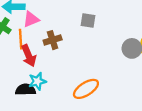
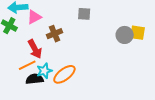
orange line: (21, 39) -> (27, 65), moved, turned 72
orange ellipse: (86, 89) -> (64, 74), moved

